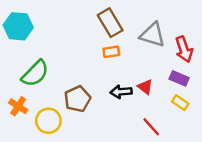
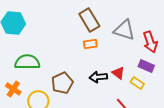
green semicircle: (35, 74) -> (27, 62), turned -135
yellow rectangle: (180, 103) -> (137, 83), moved

